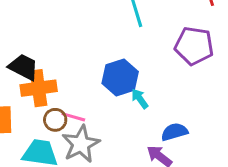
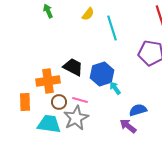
black trapezoid: (23, 67) -> (73, 67), moved
pink line: (73, 117) -> (80, 100), moved

